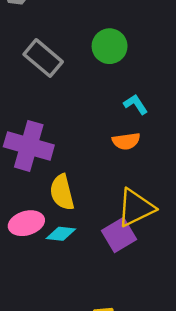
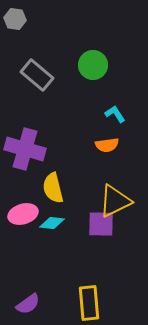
purple square: (119, 235) -> (101, 224), turned 32

